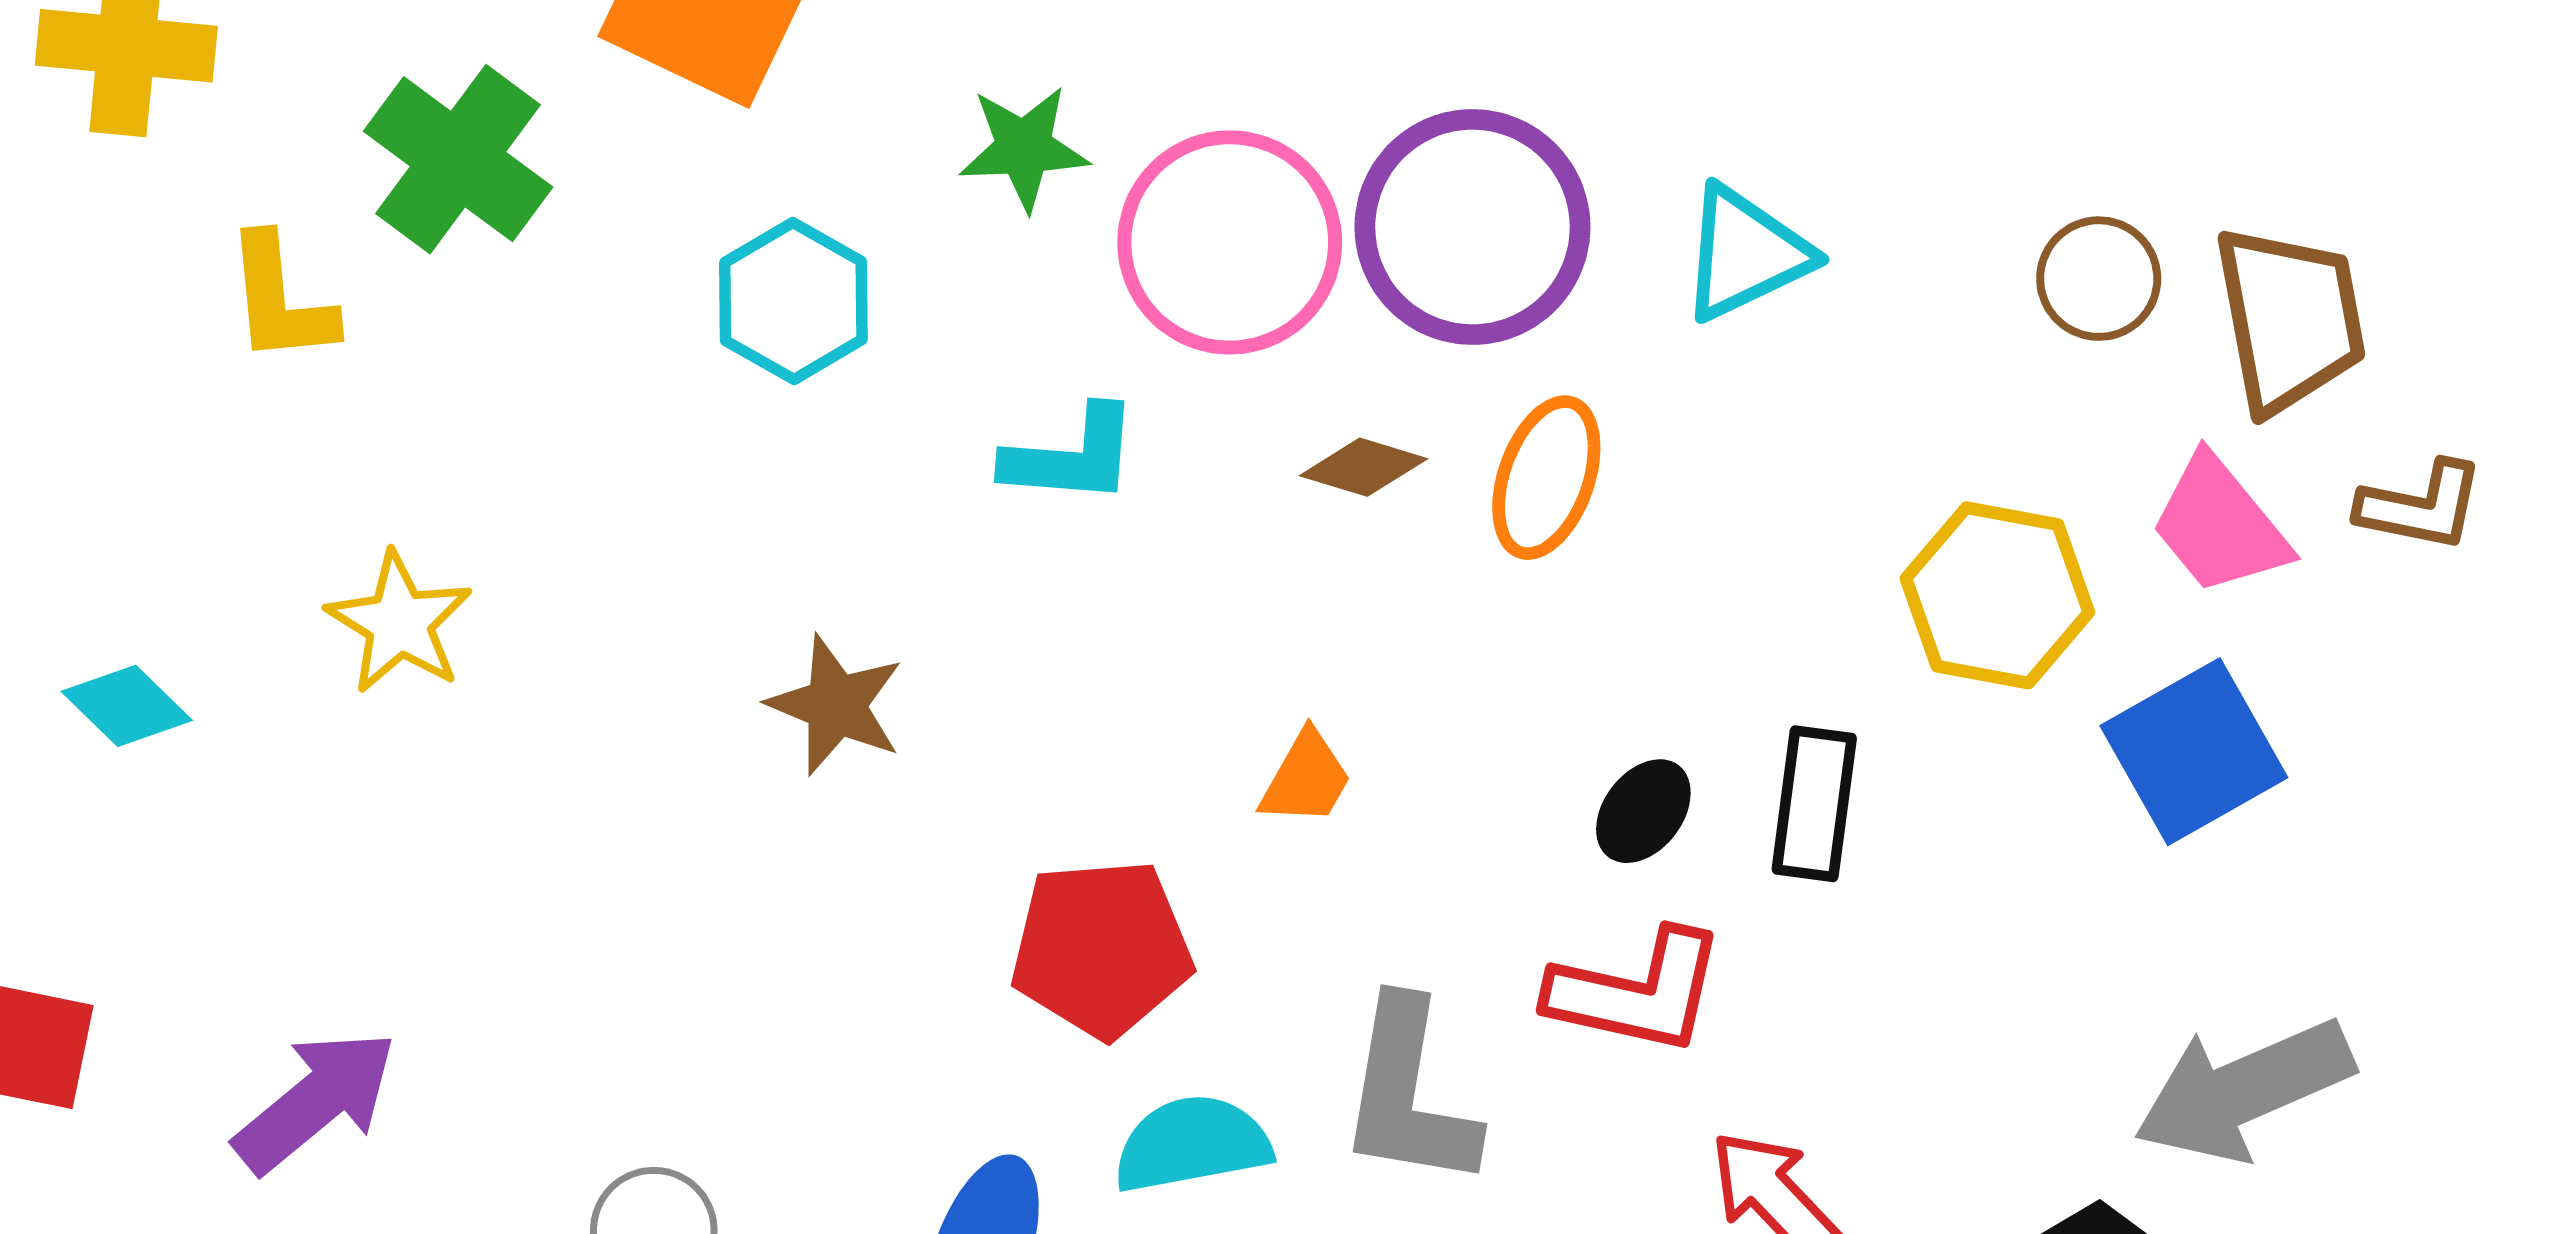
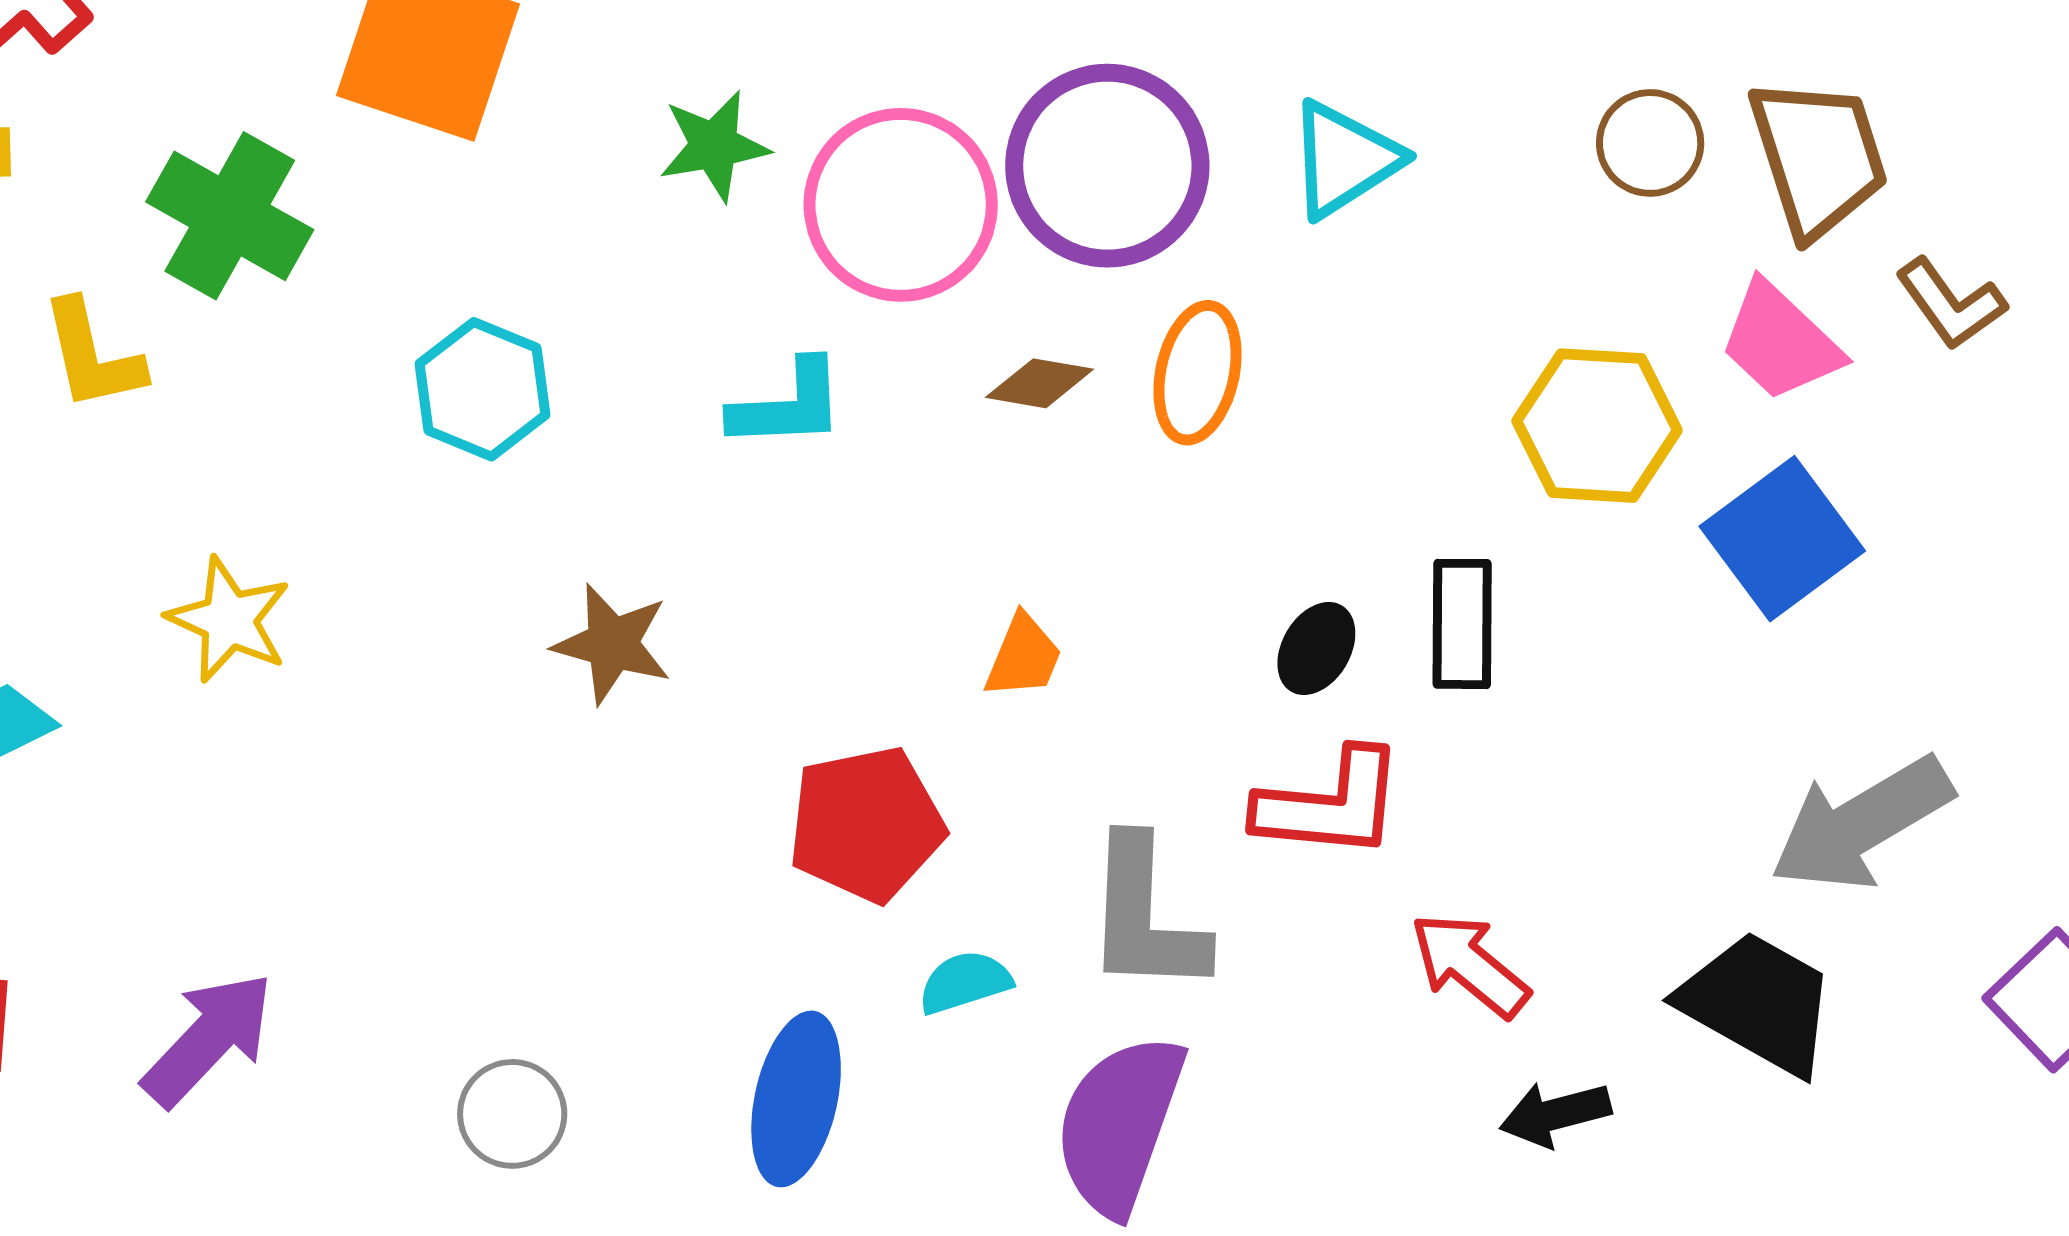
cyan hexagon: (793, 301) -> (483, 389), moved
brown L-shape: (2421, 506) -> (1951, 304), turned 50
cyan semicircle: (1192, 1144) -> (965, 982), size x0.7

